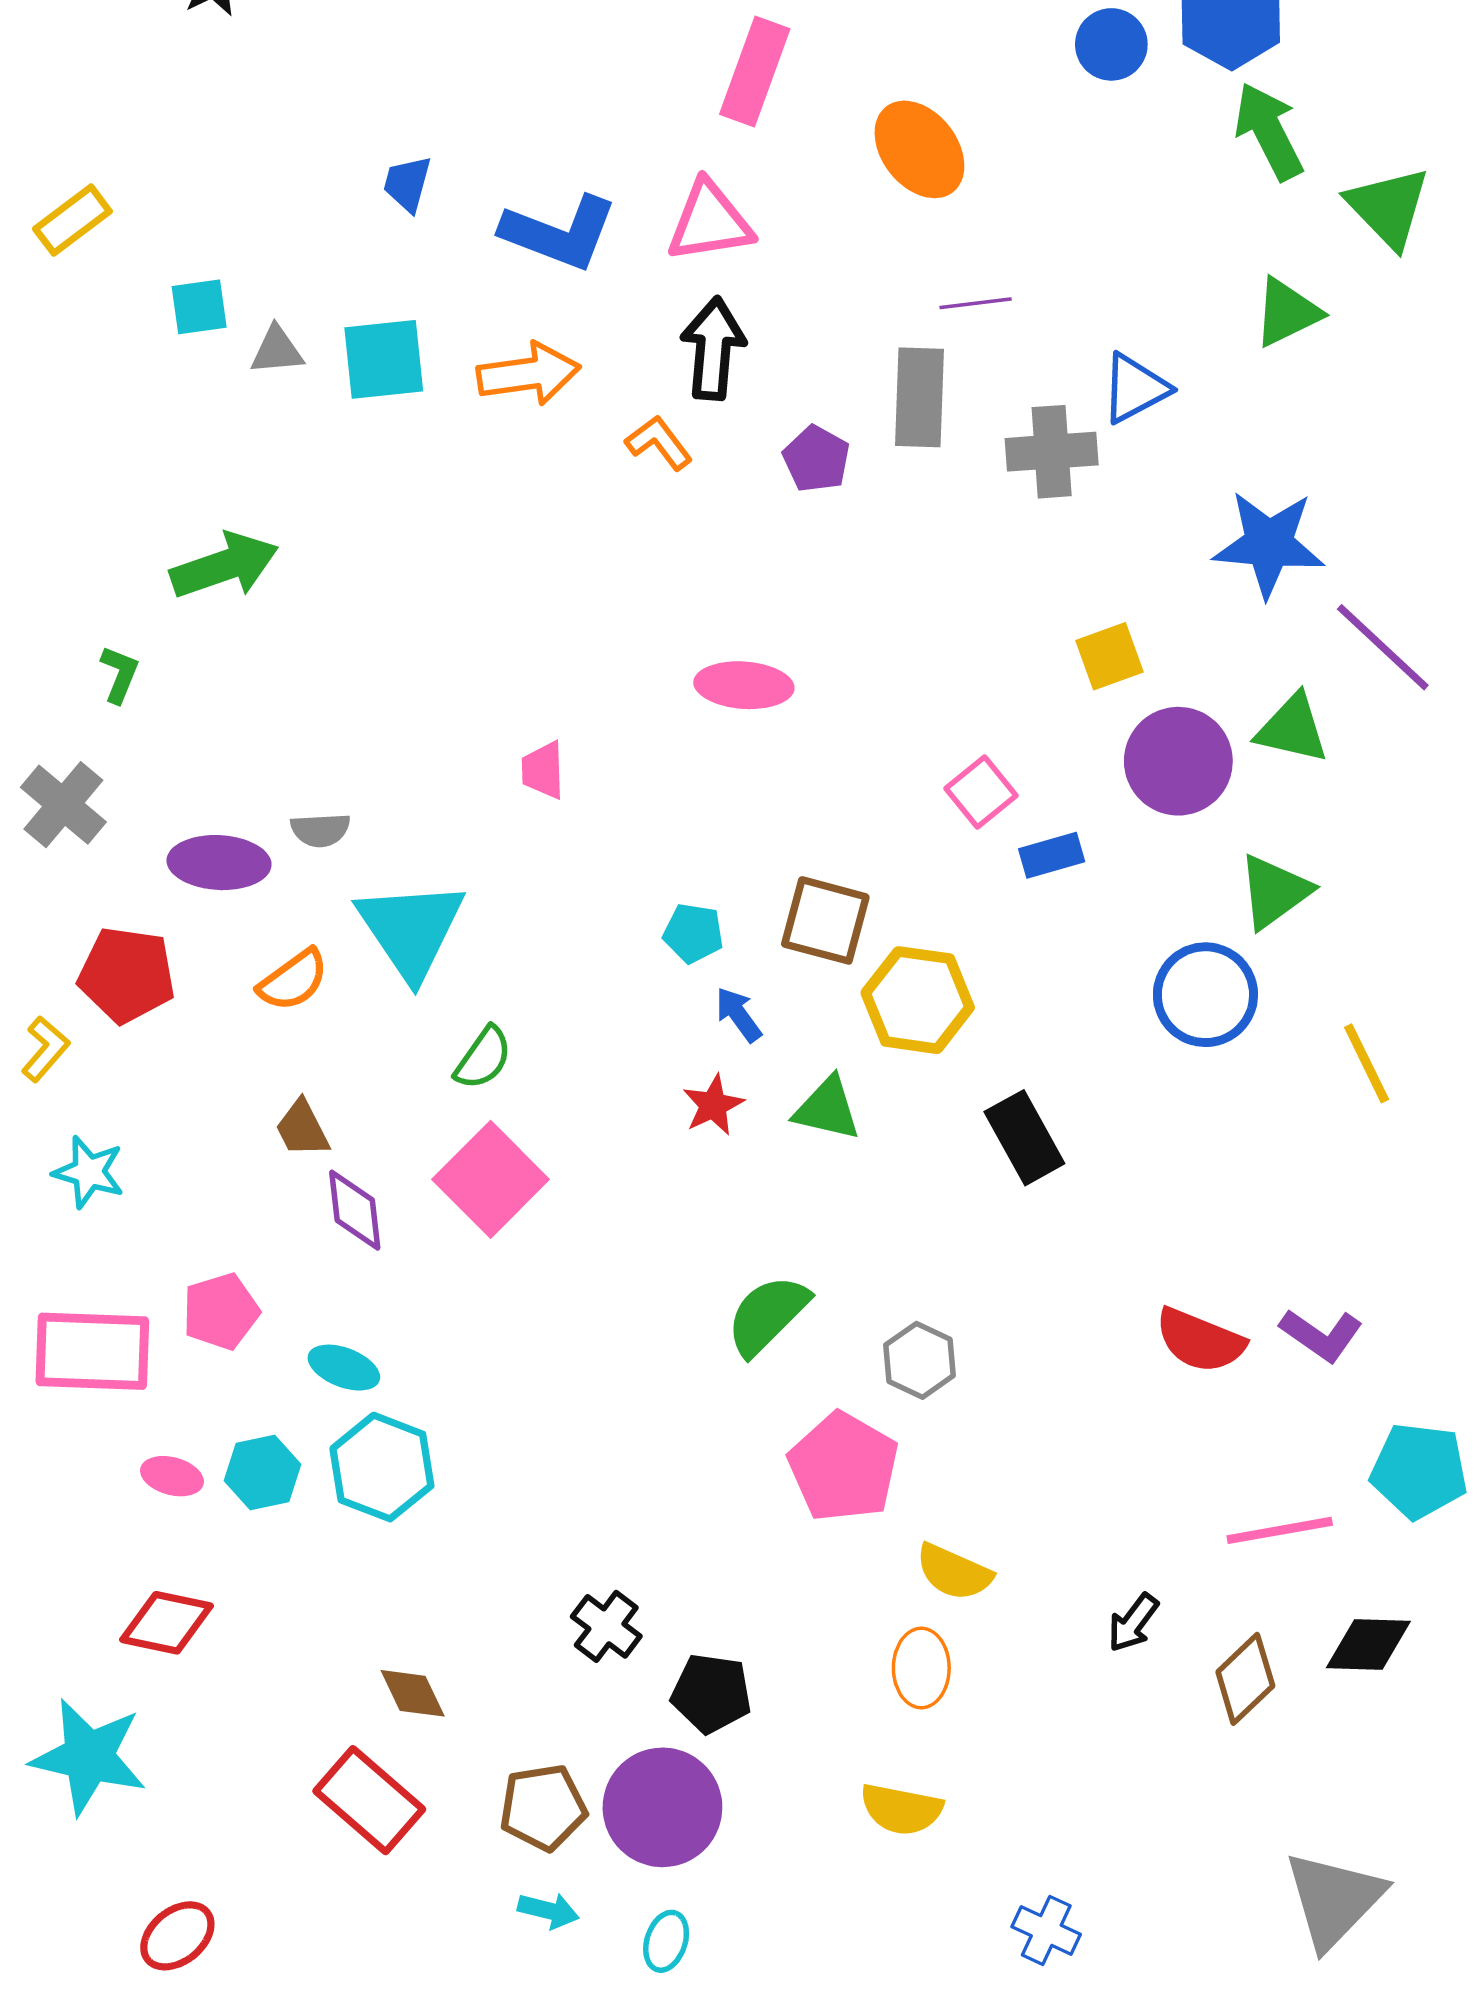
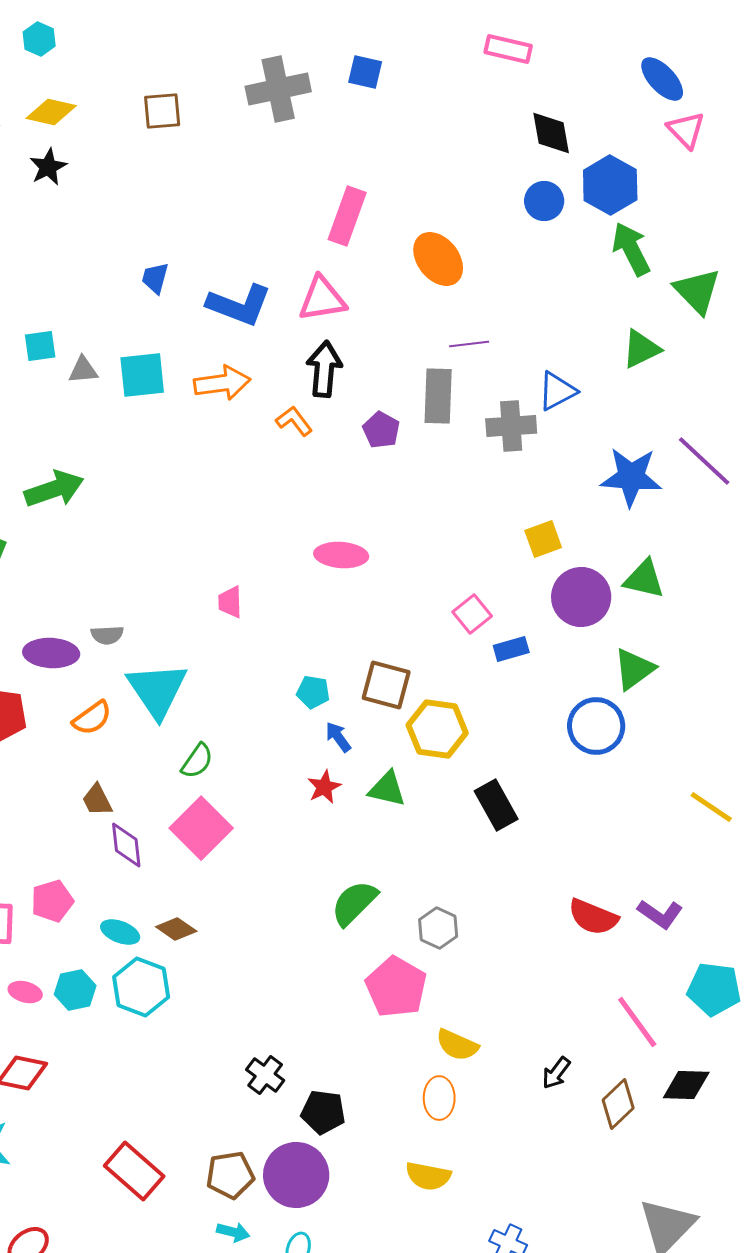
purple line: (1383, 647) -> (704, 461), moved
yellow line: (1367, 1063) -> (711, 807), moved, turned -30
pink line: (1280, 1530) -> (637, 1022), turned 64
brown diamond: (413, 1693) -> (176, 929), moved, turned -30

